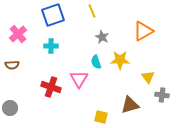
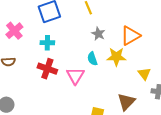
orange triangle: (143, 31) -> (130, 36), moved
red cross: (51, 87) -> (47, 69), moved
brown triangle: (130, 105) -> (126, 102), turned -30

